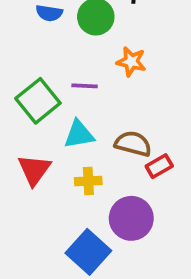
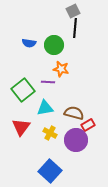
orange star: (131, 62) -> (61, 69), moved
yellow cross: (88, 181) -> (50, 133), turned 32
purple circle: (131, 218) -> (76, 140), moved

